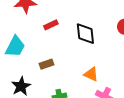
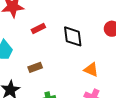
orange triangle: (91, 74) -> (91, 70), moved

